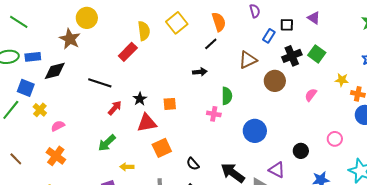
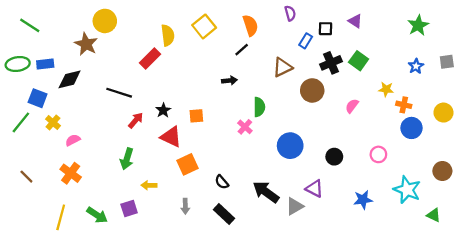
pink cross: (214, 114) -> (245, 127), turned 32
red triangle: (147, 123) -> (171, 137), turned 35
green arrow: (107, 143) -> (127, 159), turned -30
black circle: (301, 151) -> (334, 157), moved

